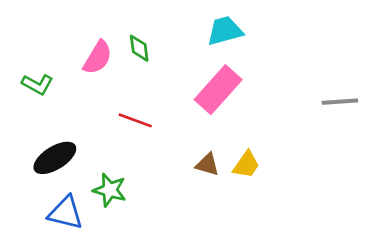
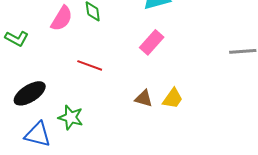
pink rectangle: (218, 90) -> (152, 42), size x0.7

